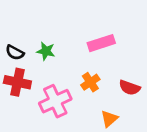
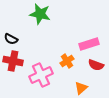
pink rectangle: (101, 43) -> (89, 44), moved
green star: (46, 51) -> (40, 14), moved, size x1.5

